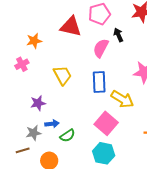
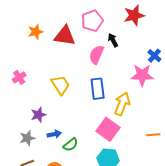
orange star: (34, 41) -> (36, 32), moved
yellow arrow: (122, 99) -> (122, 104), turned -95
gray star: (34, 133) -> (27, 138), moved

